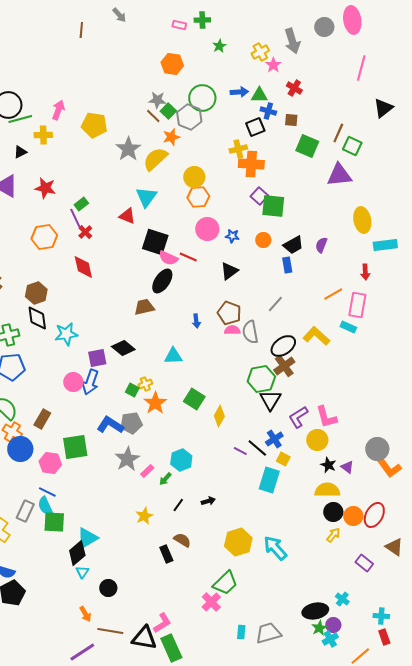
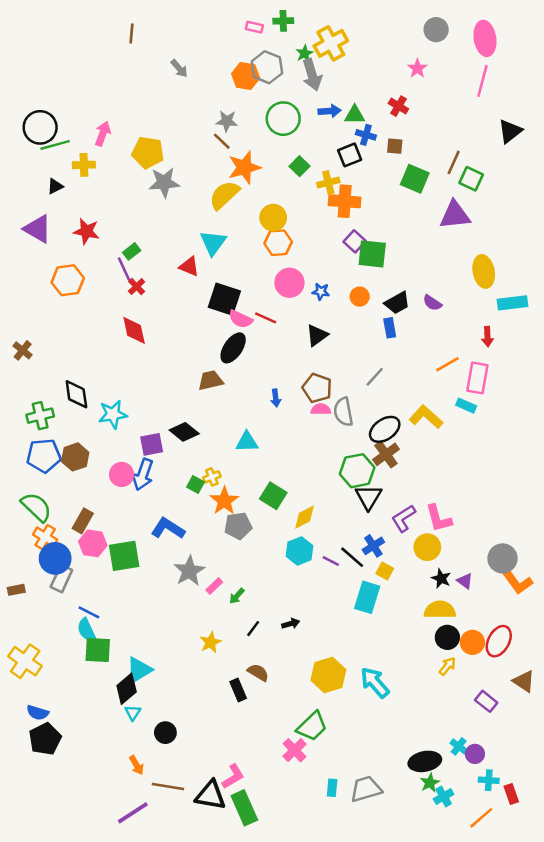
gray arrow: (119, 15) -> (179, 68), moved
pink ellipse: (352, 20) -> (485, 38), moved
gray arrow: (292, 41) -> (312, 75), moved
yellow cross: (260, 52) -> (331, 43), moved, size x1.5
pink star: (273, 65) -> (417, 68), moved
green square: (168, 111) -> (299, 166), moved
gray hexagon: (189, 117) -> (267, 67), moved
orange star: (171, 137) -> (244, 167), size x1.5
gray star: (128, 149) -> (164, 182), moved, turned 30
orange hexagon: (44, 237) -> (68, 280), moved
purple semicircle: (321, 245) -> (432, 303), turned -77
brown hexagon: (36, 293) -> (75, 457), moved
yellow diamond: (219, 416) -> (305, 517), turned 35
gray pentagon: (131, 423) -> (238, 526), moved
cyan hexagon: (181, 460) -> (299, 551), moved
pink hexagon: (50, 463) -> (93, 543), moved
gray rectangle: (25, 511) -> (61, 578), moved
cyan cross: (381, 616) -> (489, 780), moved
purple circle: (333, 625) -> (475, 754), moved

